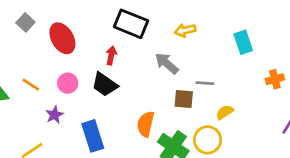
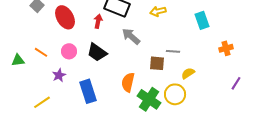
red arrow: (111, 55) -> (98, 21), moved
gray arrow: (167, 63) -> (131, 36), moved

